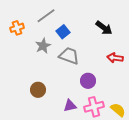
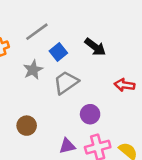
black arrow: (104, 28) -> (95, 47), moved
gray trapezoid: (69, 56) -> (66, 82), turned -55

